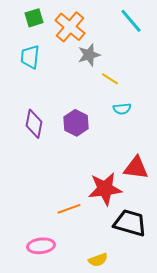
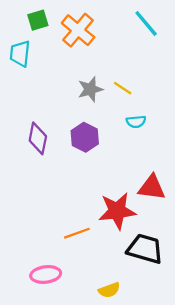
gray star: (89, 55) -> (90, 89), moved
cyan trapezoid: (30, 57) -> (20, 54), moved

